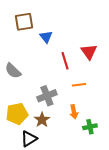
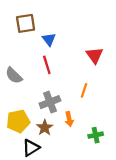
red line: (65, 61) -> (47, 65), moved
orange line: (79, 85) -> (84, 90), turned -64
orange arrow: (74, 112) -> (69, 119), moved

